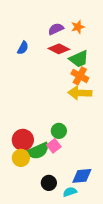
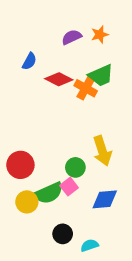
red diamond: (59, 49) -> (59, 79), moved
orange cross: (80, 76) -> (86, 88), moved
yellow arrow: (80, 93) -> (102, 151), moved, turned -110
red circle: (23, 140) -> (20, 165), moved
blue diamond: (82, 176) -> (105, 199), moved

